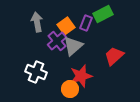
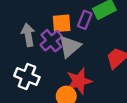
gray arrow: (37, 22) -> (28, 35), moved
orange square: (66, 26) -> (62, 23), turned 30

